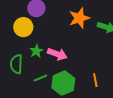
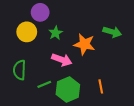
orange star: (79, 18) -> (84, 44), moved, turned 30
green star: (36, 51) -> (56, 33), moved

